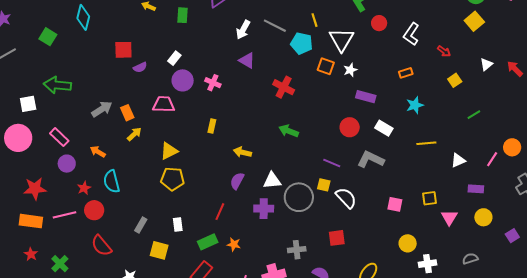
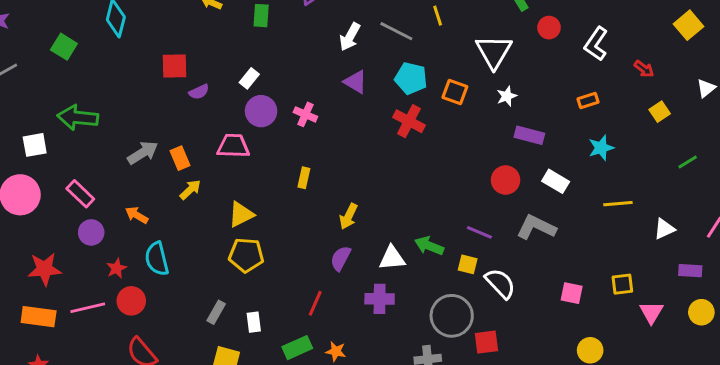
yellow line: (315, 20) -> (438, 16), moved
cyan pentagon: (302, 43) -> (411, 78), moved
orange square: (326, 66) -> (455, 92), moved
green arrow: (289, 131) -> (429, 246), moved
yellow arrow: (242, 152) -> (349, 216), turned -78
gray circle: (299, 197) -> (452, 316), moved
gray rectangle: (141, 225) -> (216, 312), moved

